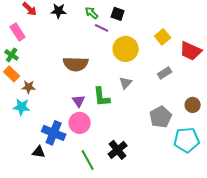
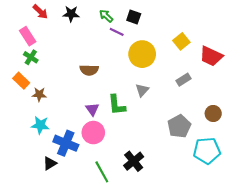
green cross: (12, 55) -> (31, 57), moved
brown semicircle: (76, 64) -> (89, 70), size x0.7
cyan star: (22, 107) -> (40, 125), moved
black triangle: (39, 152) -> (50, 163), turned -40

